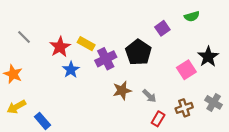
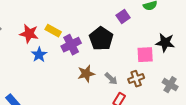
red star: (60, 47) -> (29, 34), turned -30
black star: (208, 57) -> (165, 43), turned -30
pink square: (186, 70) -> (145, 55), turned 30
brown cross: (184, 108) -> (136, 79), moved

